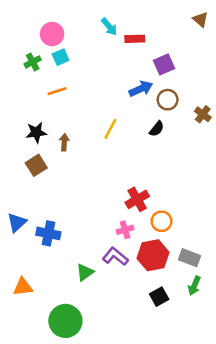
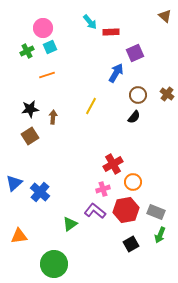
blue arrow: (141, 89) -> (116, 73), turned -36
brown circle: (168, 100) -> (138, 95), moved
black semicircle: (157, 129) -> (134, 117), moved
blue cross: (48, 233) -> (40, 192), turned 30

